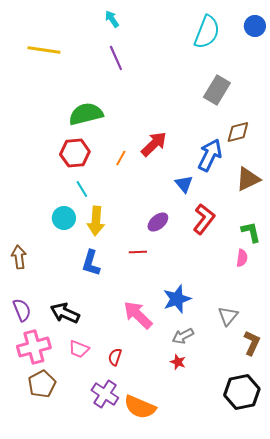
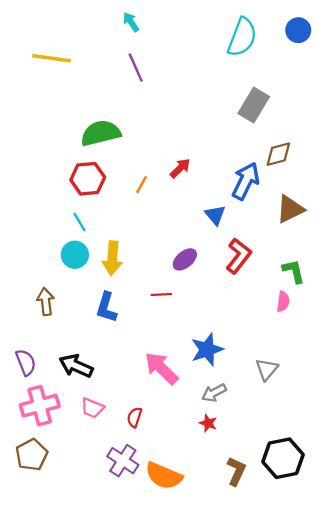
red arrow: (154, 144) -> (180, 168), size x0.7
cyan line: (82, 189) -> (80, 222), moved
brown arrow: (19, 257) -> (46, 302), moved
brown L-shape: (252, 343) -> (236, 471), moved
brown pentagon: (42, 384) -> (32, 455), moved

